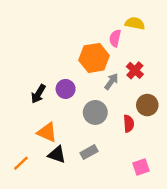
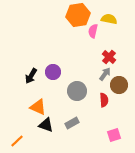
orange hexagon: (94, 58) -> (78, 15), moved
gray arrow: (111, 82) -> (105, 74), moved
orange line: (21, 163) -> (17, 141), moved

